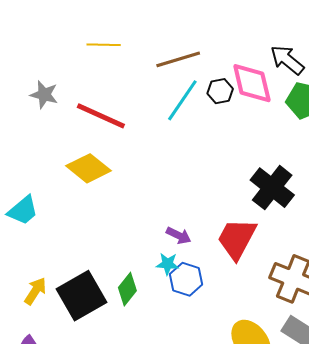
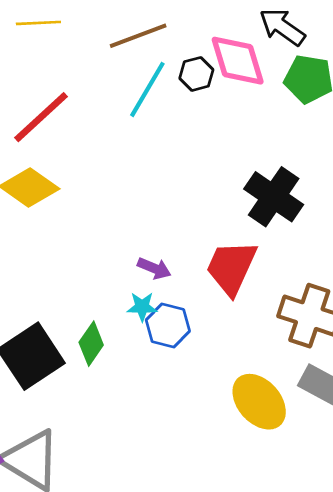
red line: (101, 116) -> (41, 117), turned -63

